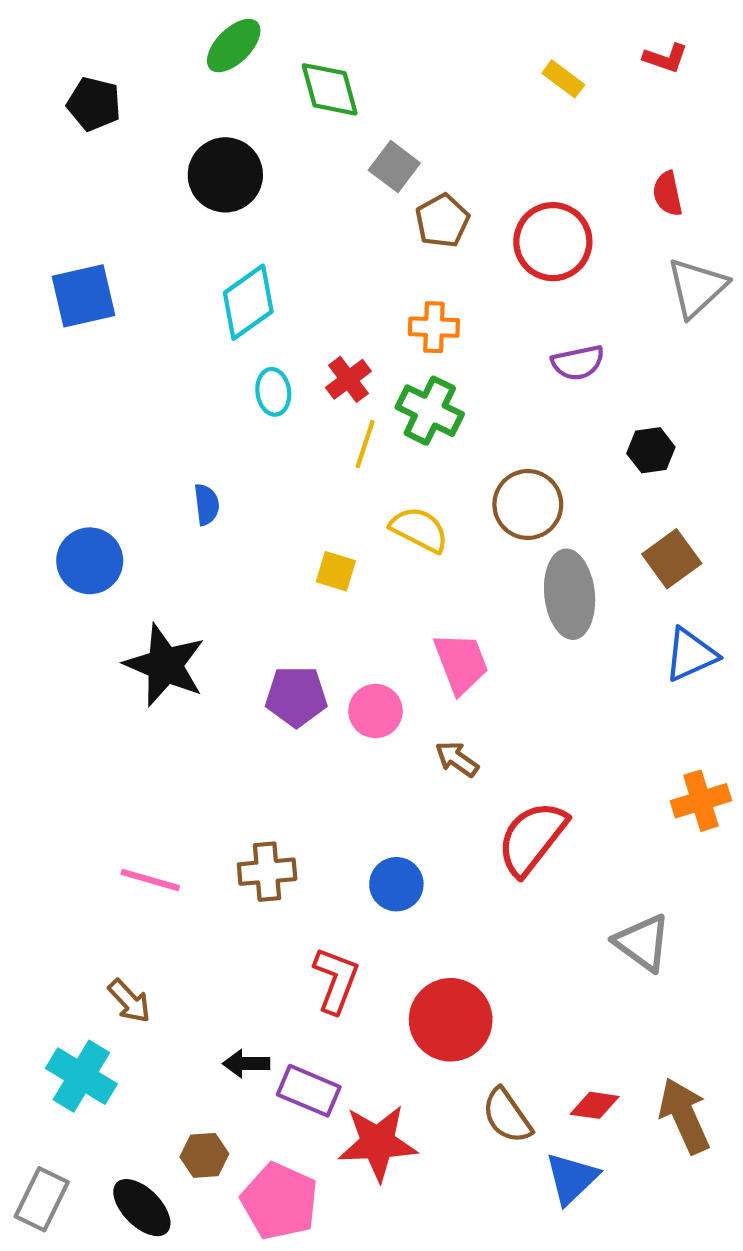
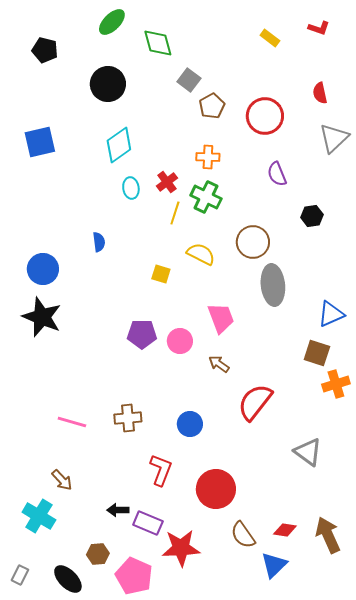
purple semicircle: (578, 363) -> (277, 174), turned 80
brown square: (672, 559) -> (317, 353), moved, turned -36
black star: (165, 665) -> (42, 317), moved
gray rectangle: (42, 1199) -> (20, 575), size x0.7

